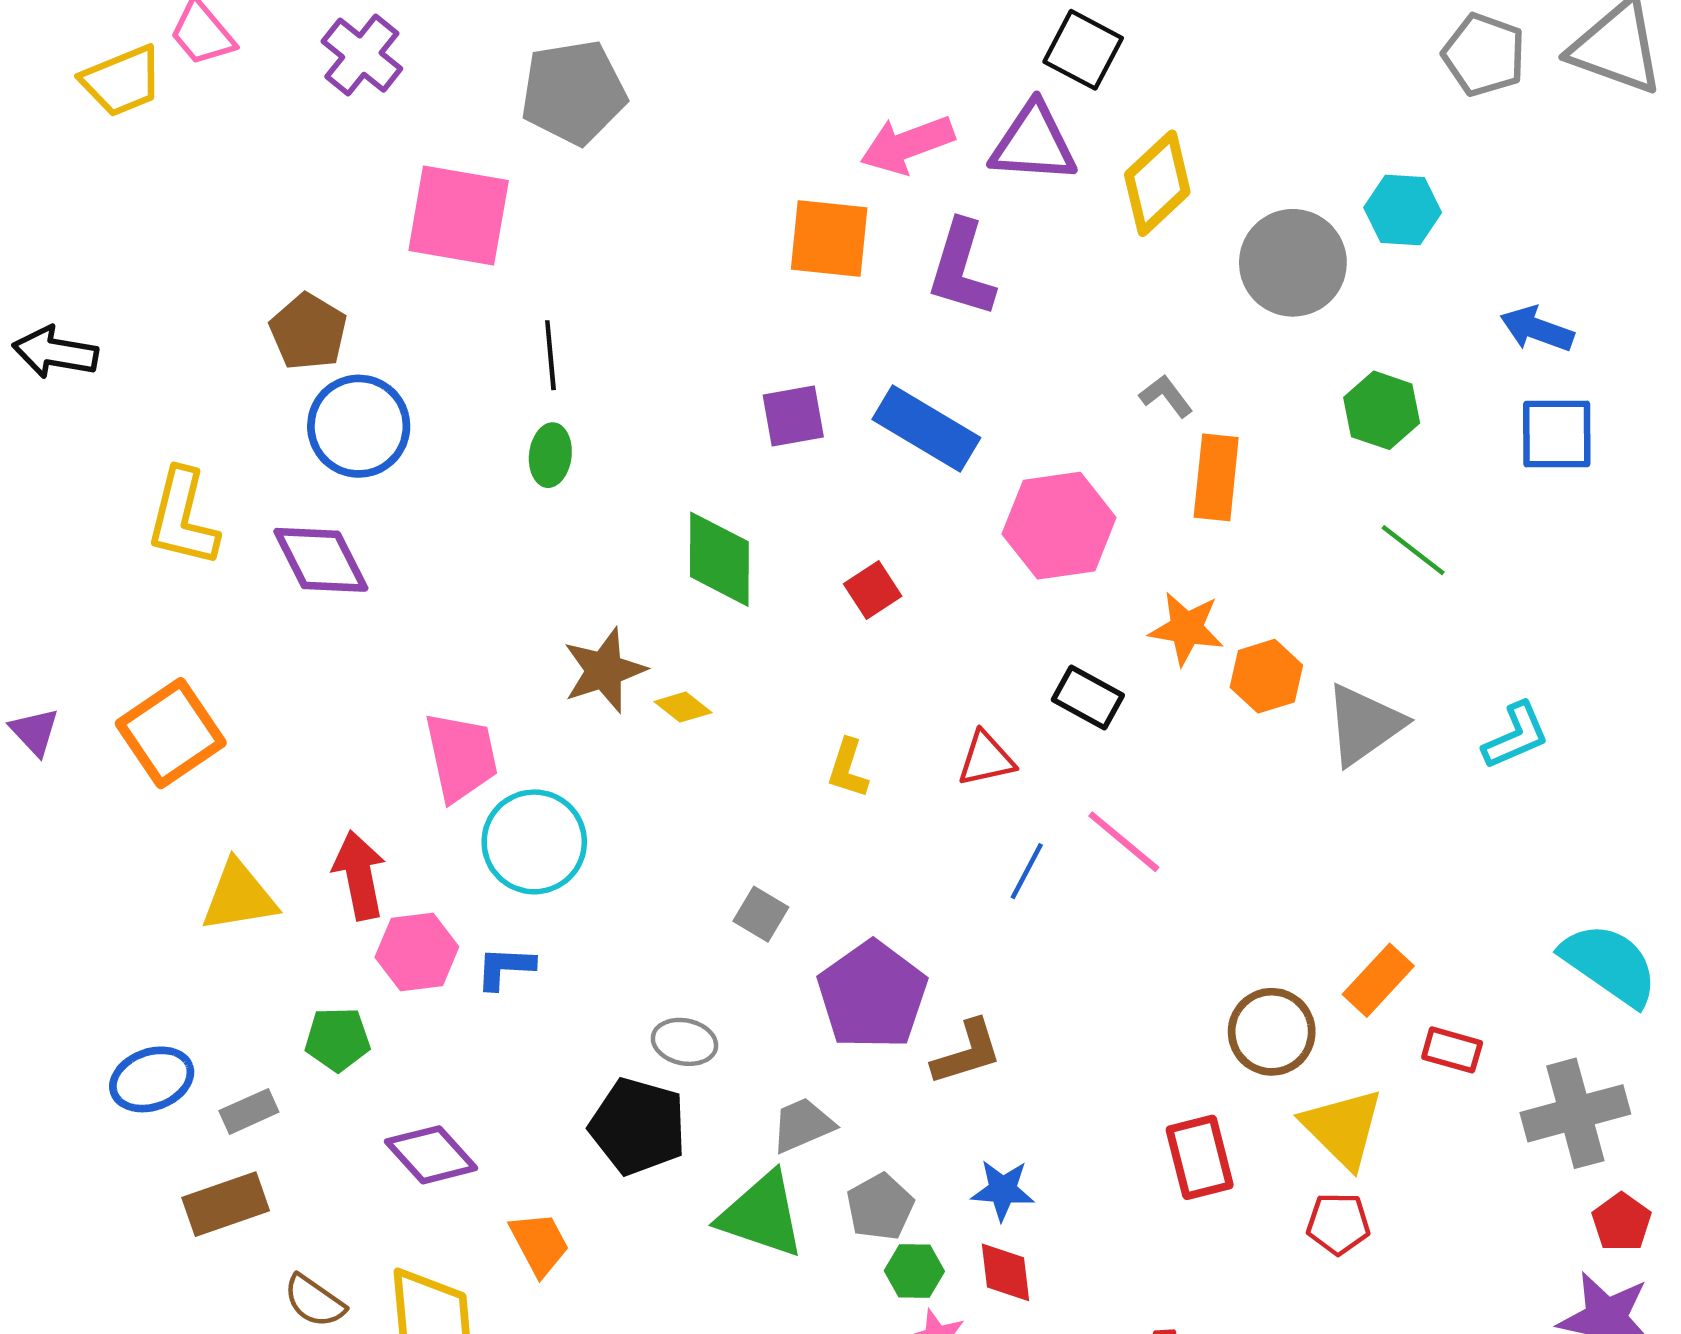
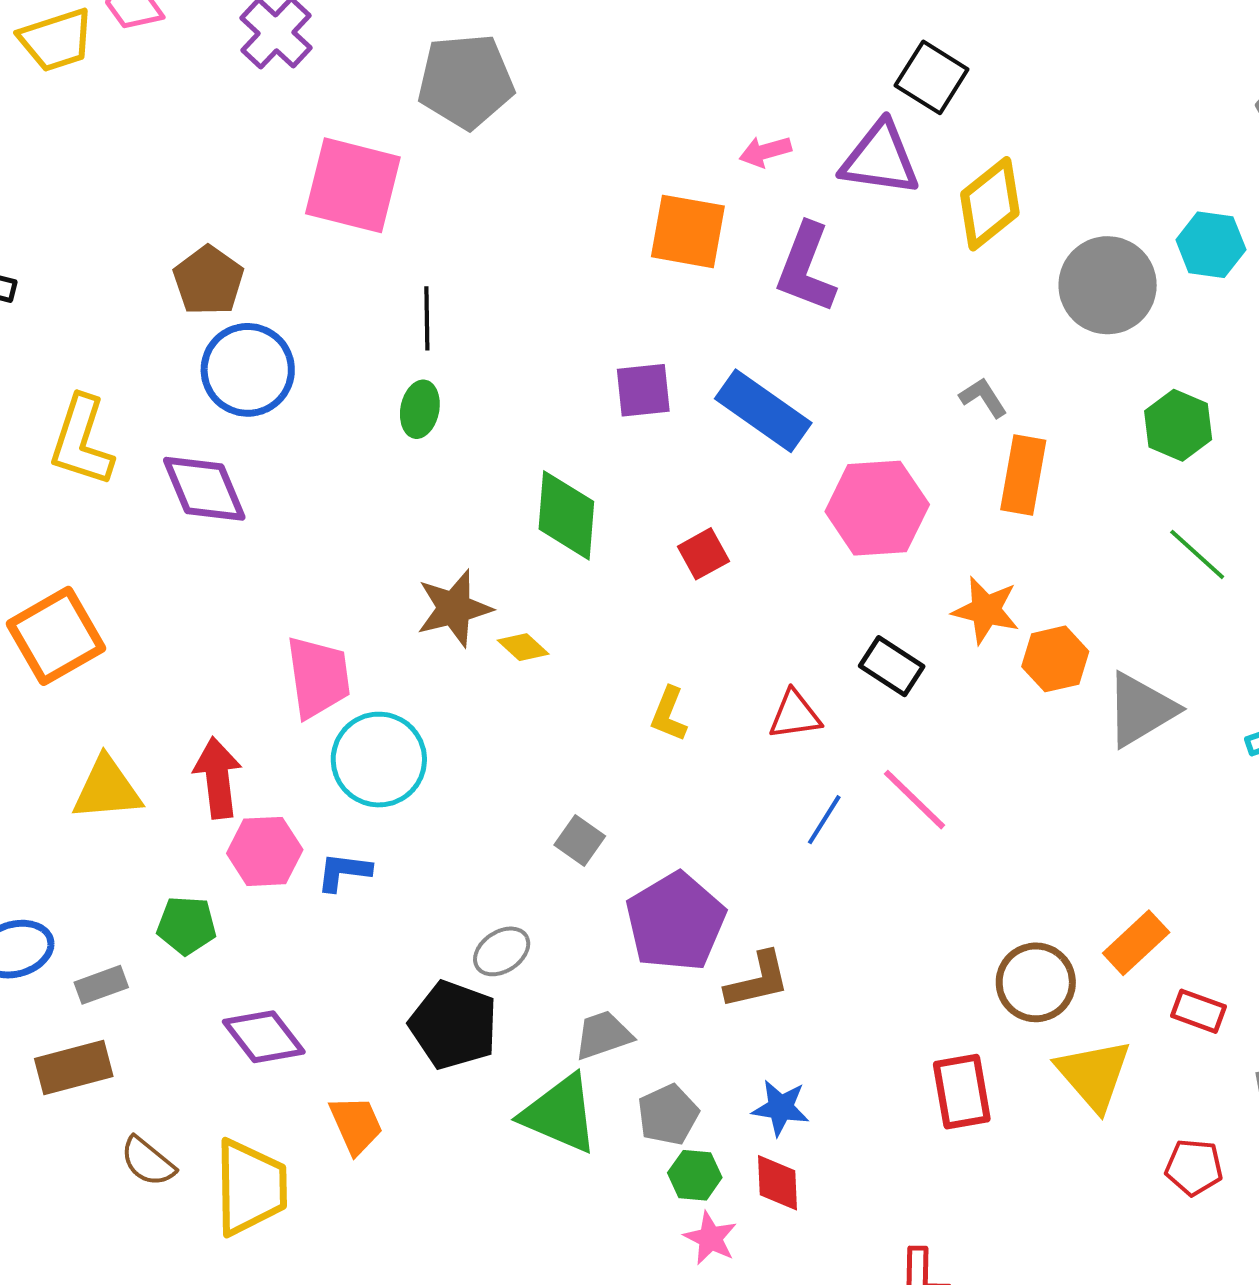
pink arrow: (907, 145) -> (765, 152), size x0.6
gray ellipse: (684, 1042) -> (502, 951), turned -50
red pentagon: (1338, 1224) -> (1194, 1167), moved

